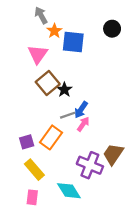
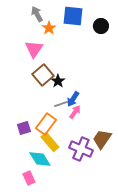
blue square: (73, 42) -> (73, 16), moved
yellow rectangle: (34, 170) -> (50, 142), moved
cyan diamond: (69, 191) -> (40, 159), moved
pink rectangle: (32, 197) -> (29, 178), turned -32

